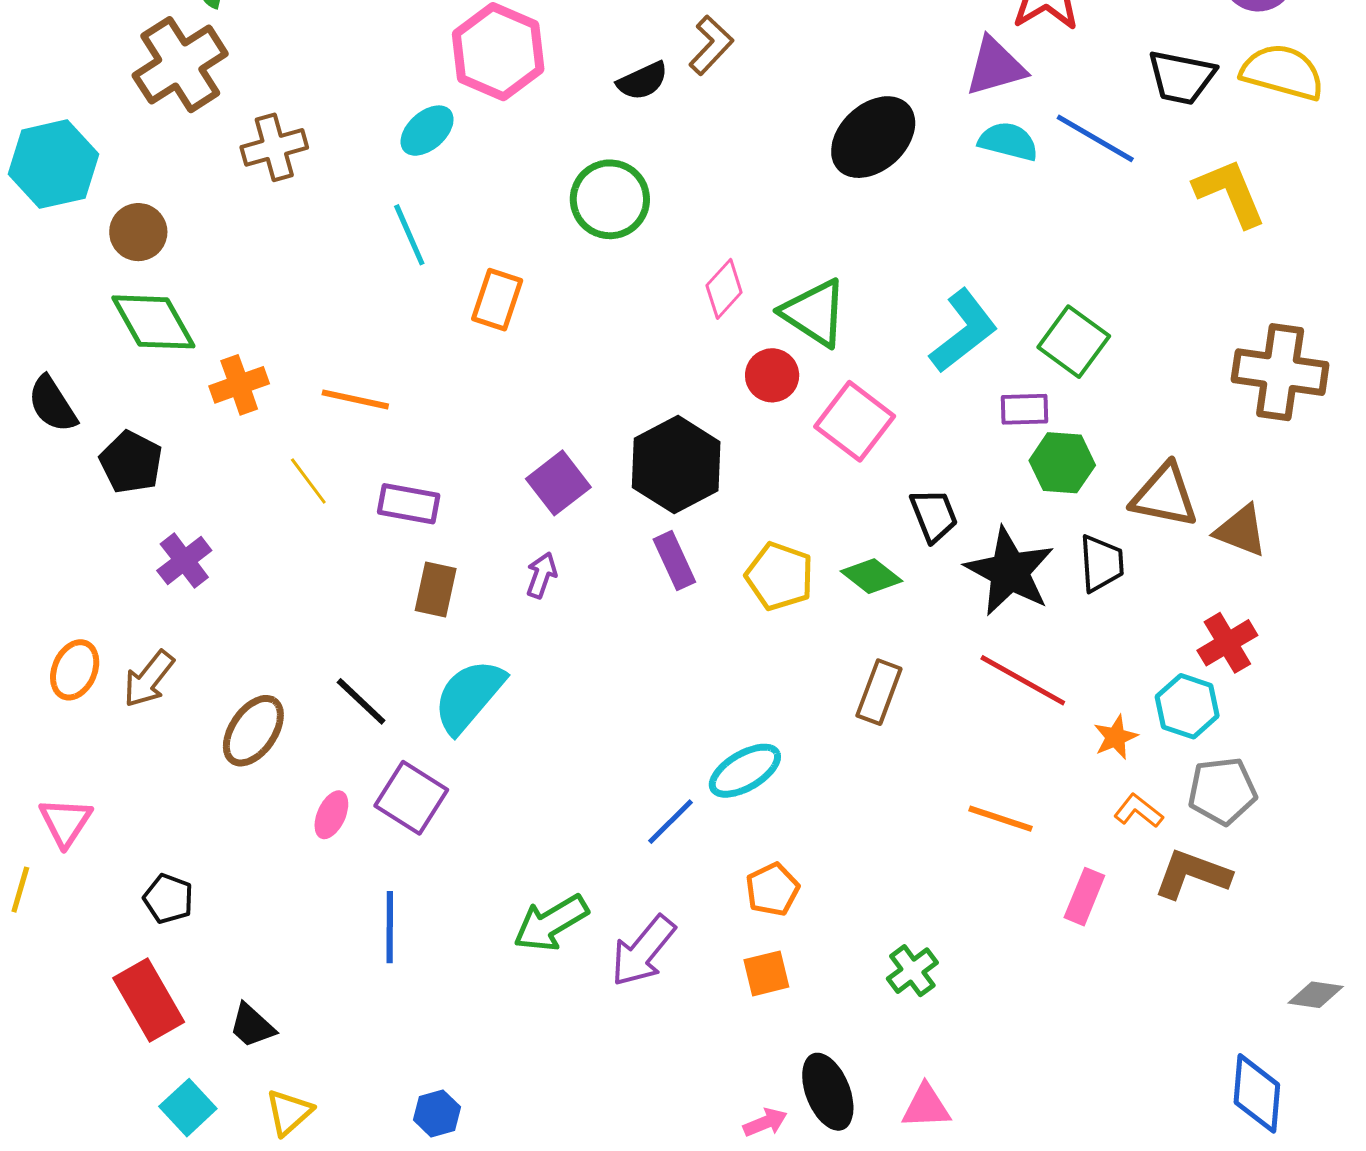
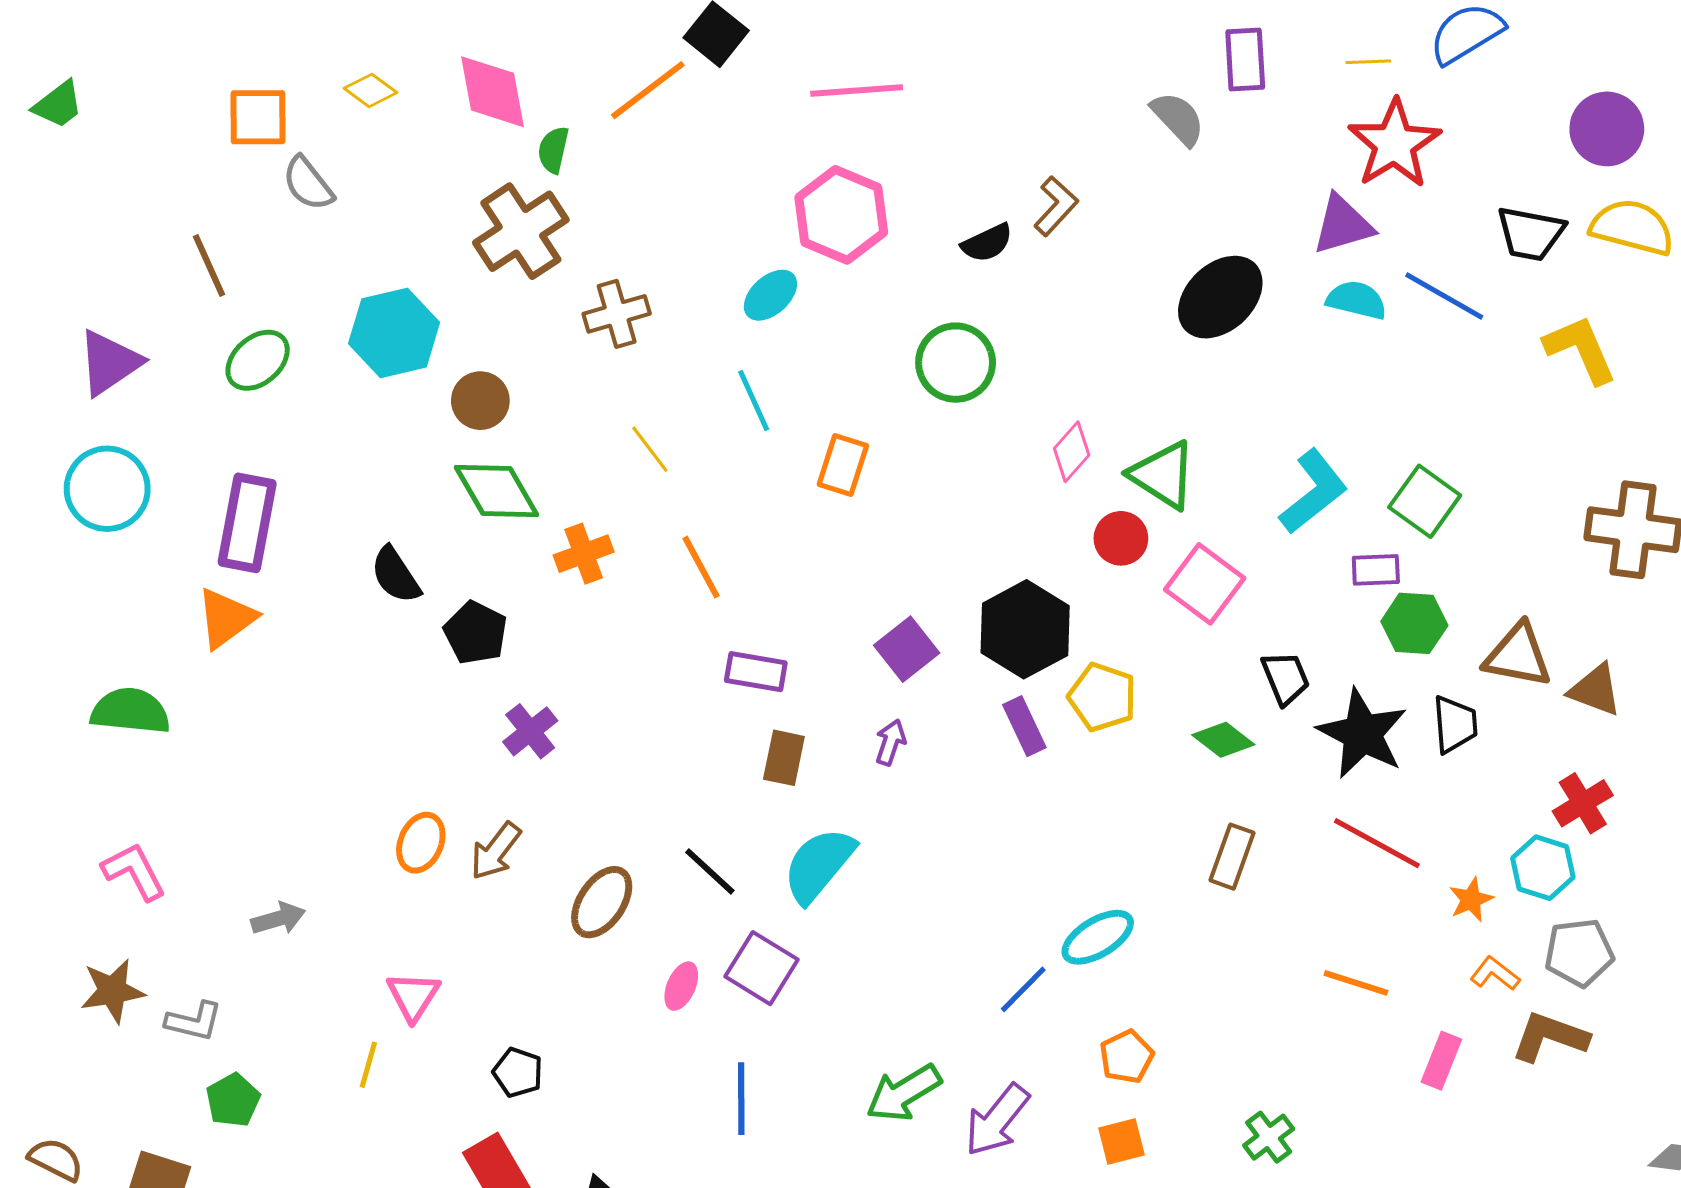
orange line: (355, 399) -> (701, 567), turned 50
yellow line: (308, 481) -> (650, 449), moved
yellow pentagon: (780, 576) -> (1102, 697), moved

